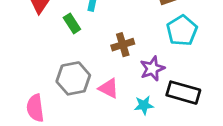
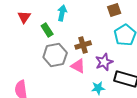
gray hexagon: (73, 78) -> (55, 55), moved
pink triangle: (109, 88) -> (78, 66), moved

